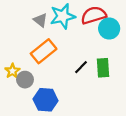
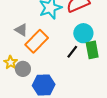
gray triangle: (40, 20) -> (21, 30), moved
cyan circle: (109, 28) -> (83, 33), moved

